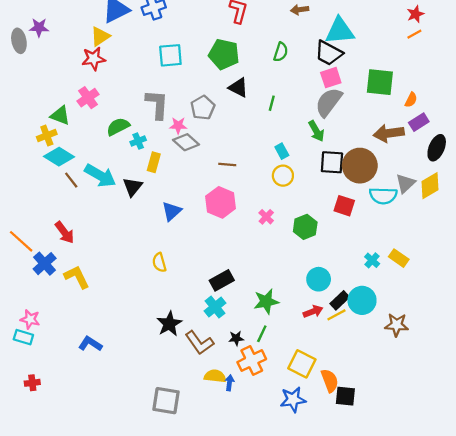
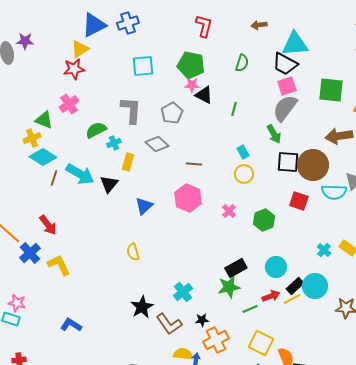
pink star: (178, 125) -> (192, 85), moved
brown line: (71, 180) -> (54, 178), turned 56
black rectangle: (222, 280) -> (236, 268), moved
green line: (262, 334) -> (250, 309), moved, turned 42

